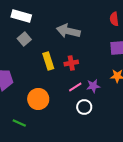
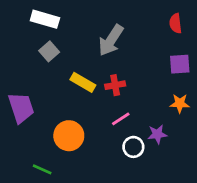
gray arrow: (68, 31) -> (111, 40), turned -70
yellow rectangle: (48, 61) -> (83, 82), turned -42
purple star: (93, 86) -> (157, 134), moved

